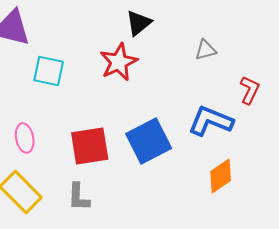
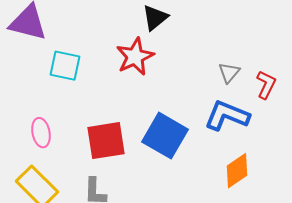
gray triangle: (206, 50) -> (229, 73), moved, turned -35
blue square: (149, 141) -> (165, 136), turned -33

